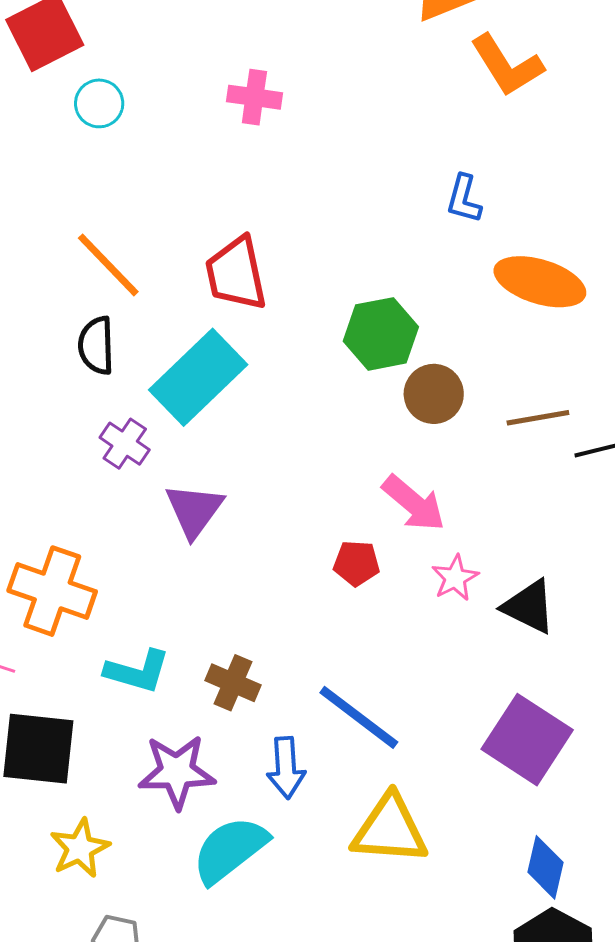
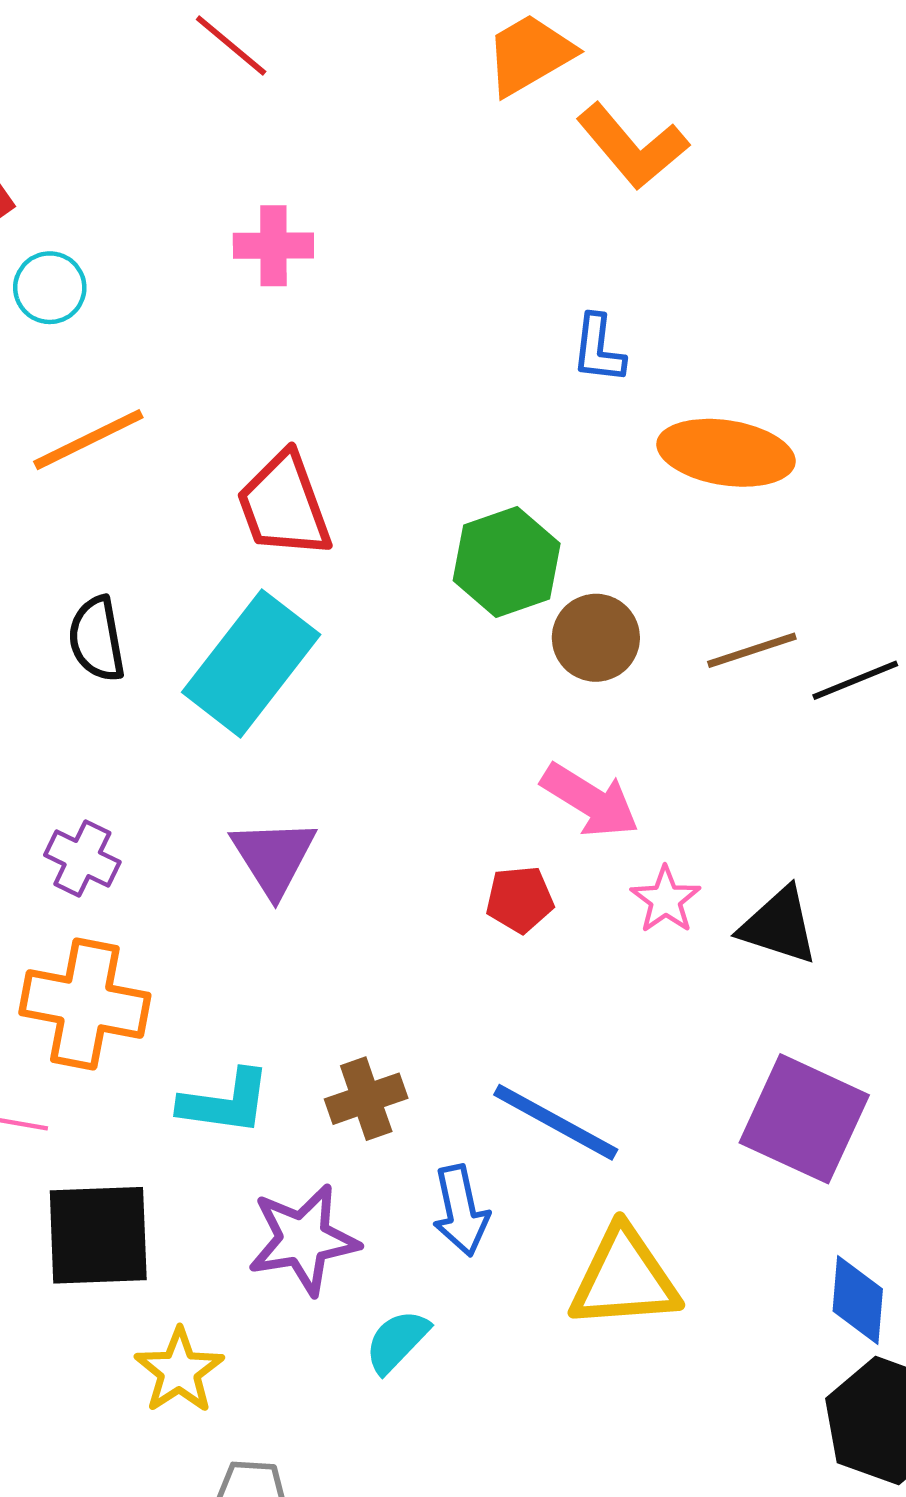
orange line: (108, 265) -> (88, 440), moved, turned -64
purple cross: (125, 444) -> (82, 858), moved
brown cross: (233, 683) -> (366, 1099), turned -34
cyan semicircle: (230, 850) -> (397, 1341), size x0.6

